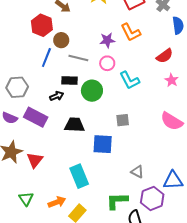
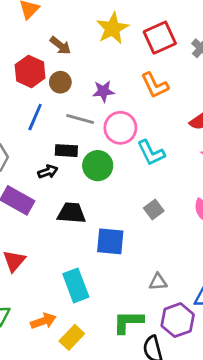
brown circle: (61, 40) -> (60, 82), moved
purple star: (107, 40) -> (103, 91), moved
pink circle: (107, 63) -> (120, 128), size x1.5
gray square: (123, 120) -> (154, 209), moved, turned -32
gray triangle: (137, 172) -> (158, 282), turned -32

